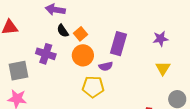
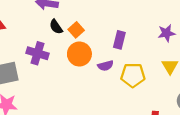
purple rectangle: (119, 44) -> (119, 40), size x0.7
yellow pentagon: (93, 87) -> (133, 75), moved

